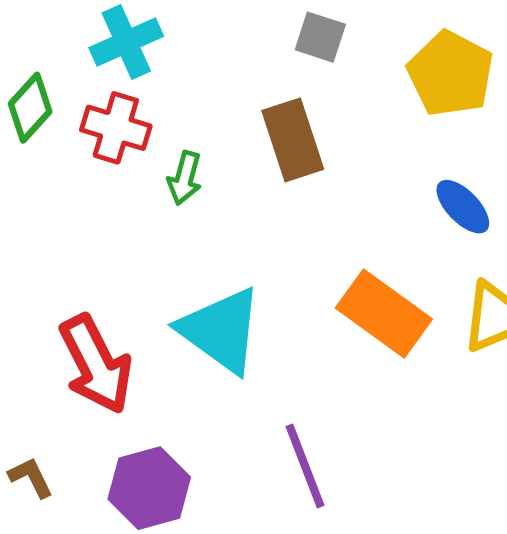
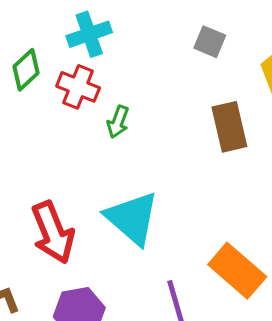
brown rectangle: (293, 140) -> (229, 127), moved
orange rectangle: (384, 314) -> (237, 271), moved

